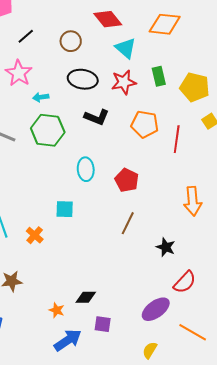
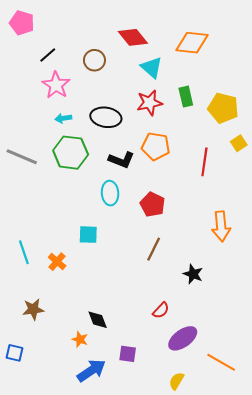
pink star: (19, 73) -> (56, 85), moved
black ellipse: (83, 79) -> (106, 117), moved
black L-shape: (97, 117) -> (121, 160), moved
orange pentagon: (145, 124) -> (156, 146), moved
red semicircle: (185, 282) -> (161, 310), moved, size x0.7
black diamond: (86, 297) -> (98, 320), moved, turned 70

